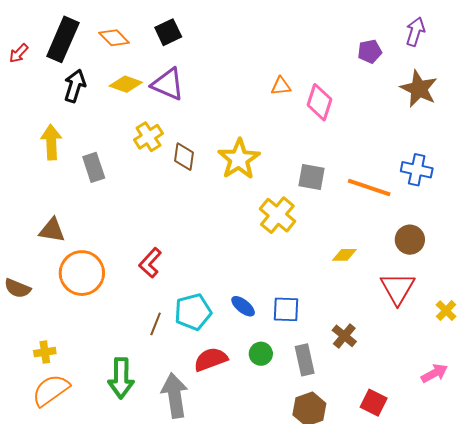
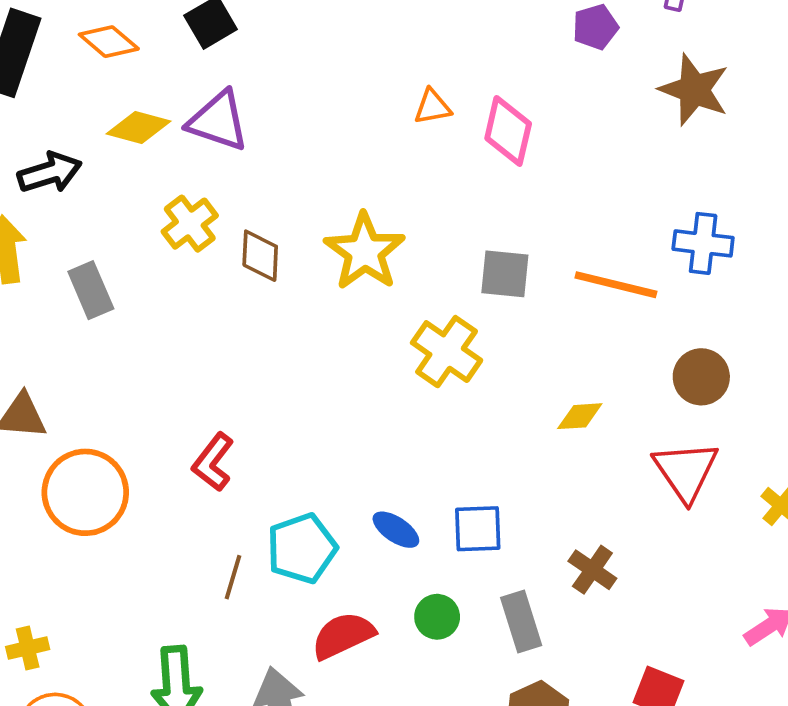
black arrow: (75, 86) -> (50, 173), moved, turned 60

